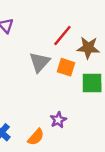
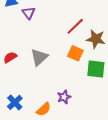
gray triangle: (40, 62) -> (39, 57), moved

